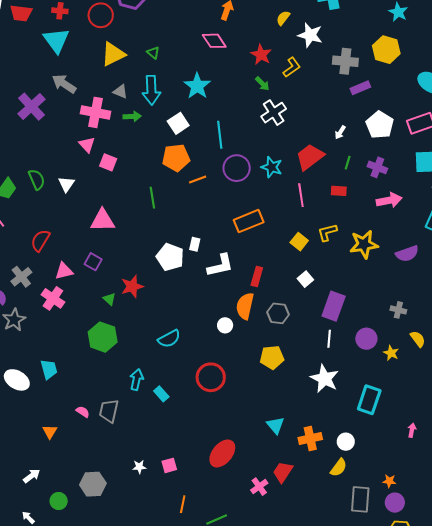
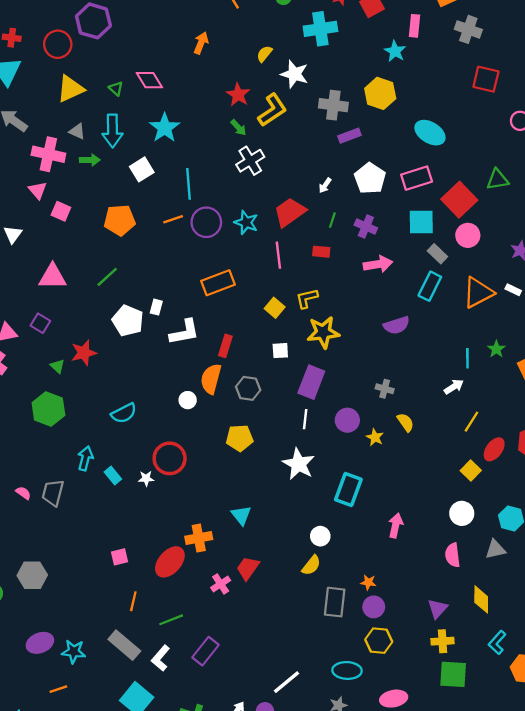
pink diamond: (214, 41) -> (149, 80), moved
yellow L-shape: (292, 67) -> (272, 110), size x1.4
orange pentagon: (176, 158) -> (120, 220), moved
orange line: (198, 179) -> (173, 219), moved
green line: (152, 198) -> (107, 277), moved, turned 55
yellow star: (364, 244) -> (323, 332), moved
white square: (305, 279) -> (280, 351), turned 35
pink arrow: (412, 430) -> (396, 526), size x1.5
orange cross: (310, 439) -> (199, 538), moved
red ellipse: (222, 453) -> (170, 562), moved
white star: (139, 467) -> (146, 478), moved

